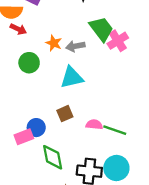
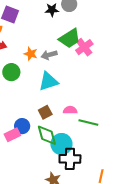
green trapezoid: (101, 29) -> (70, 38), turned 100
pink semicircle: (94, 124) -> (70, 110), moved
green diamond: (53, 157) -> (47, 135), moved
cyan circle: (116, 168) -> (61, 144), moved

